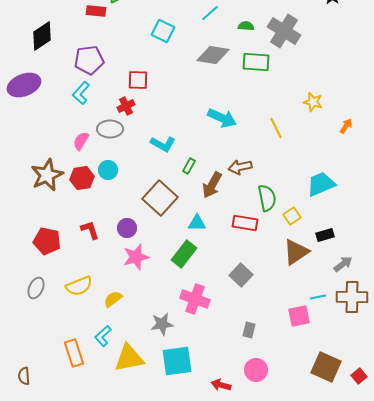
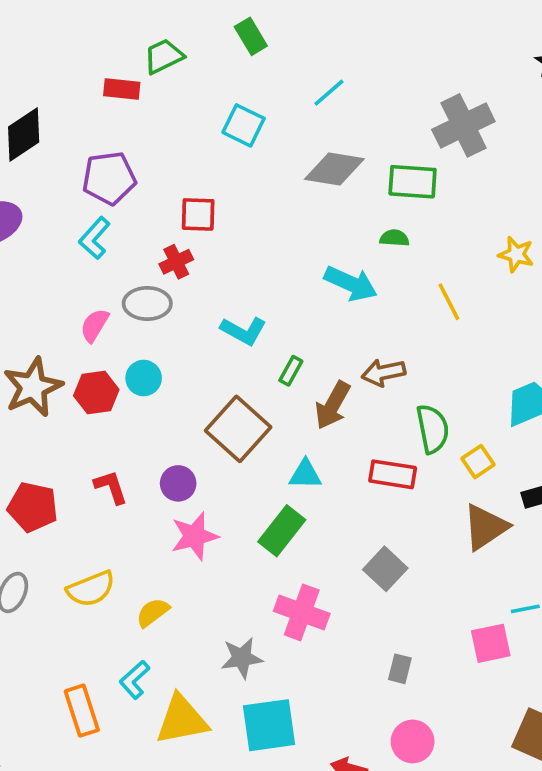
green semicircle: (246, 26) -> (394, 238), moved
gray cross: (284, 31) -> (463, 125), turned 32

